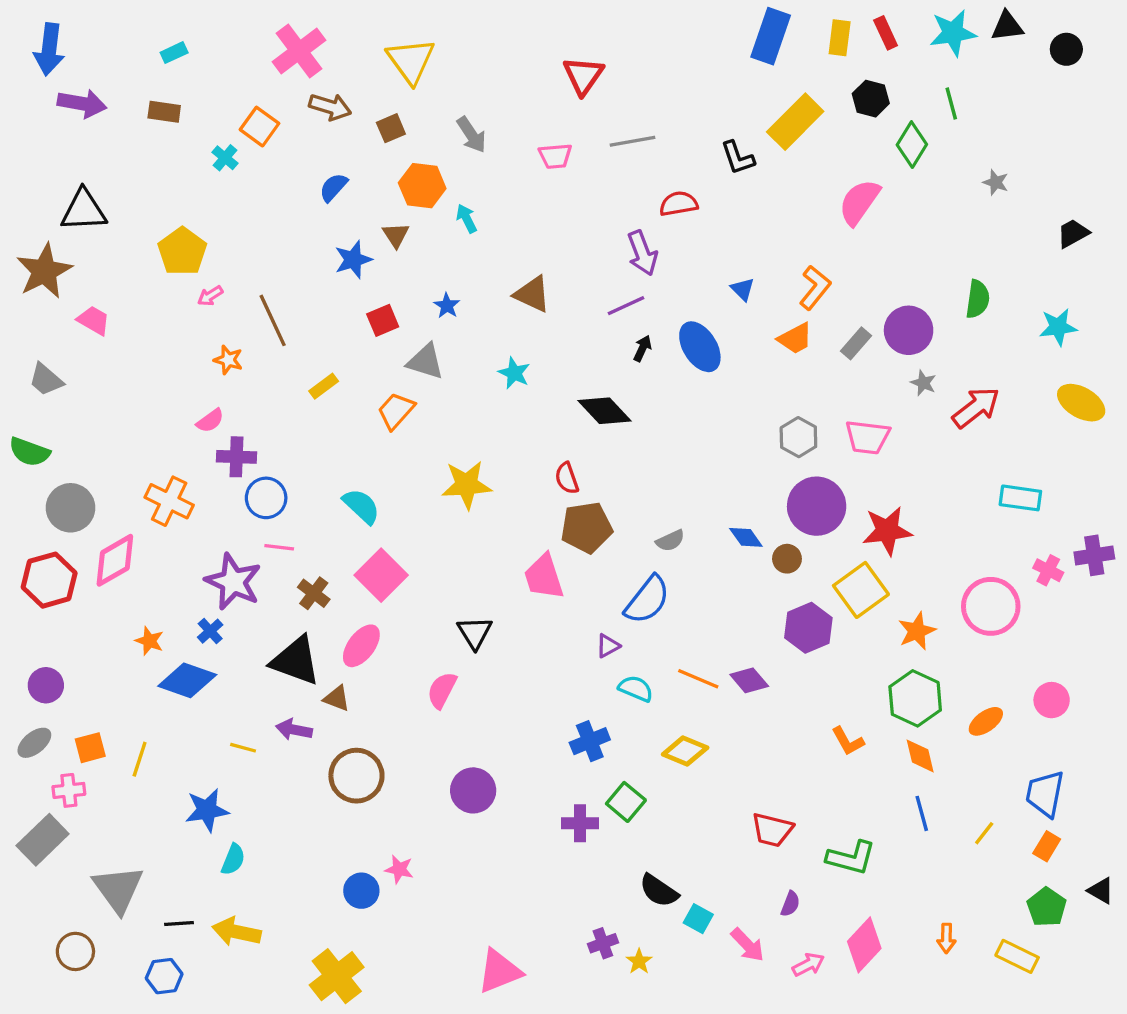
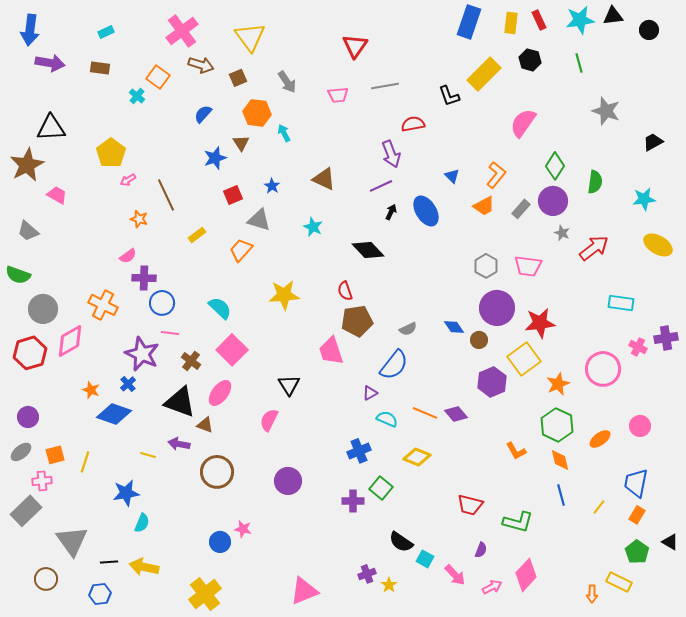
green diamond: (912, 145) -> (555, 166), moved
gray star: (996, 182) -> (606, 111), size x1.8
orange arrow: (946, 938) -> (592, 594), moved

